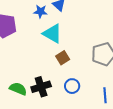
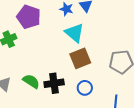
brown square: (63, 58) -> (80, 58), size x1.5

